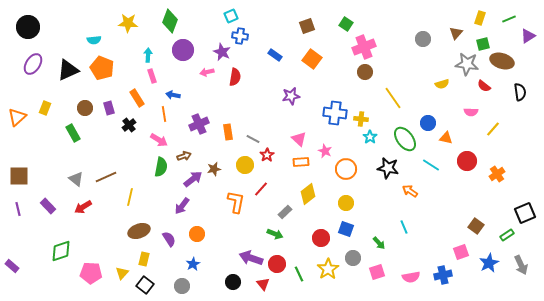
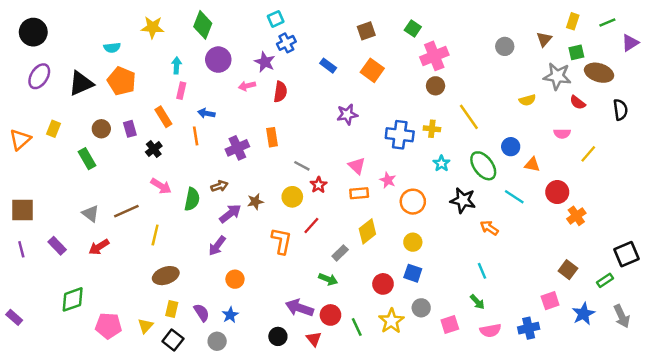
blue cross: (240, 36) -> (286, 43), turned -35
pink rectangle: (152, 76) -> (181, 91), turned 32
yellow cross: (361, 119) -> (432, 129), moved
orange rectangle: (228, 132) -> (272, 137), moved
pink arrow: (159, 140) -> (161, 186), moved
orange cross: (497, 174) -> (576, 216), moved
purple semicircle: (169, 239) -> (202, 313), moved
green arrow: (379, 243) -> (477, 302), moved

